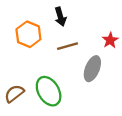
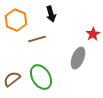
orange hexagon: (28, 34) -> (16, 20), moved
brown line: (68, 46) -> (37, 39), moved

